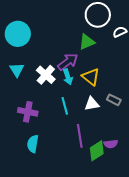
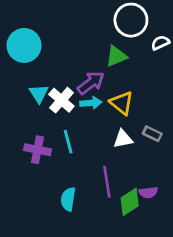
cyan triangle: (17, 70) -> (39, 94), moved
cyan arrow: (68, 77) -> (91, 103), turned -77
cyan line: (65, 106) -> (68, 142), moved
cyan semicircle: (33, 144) -> (68, 199), moved

